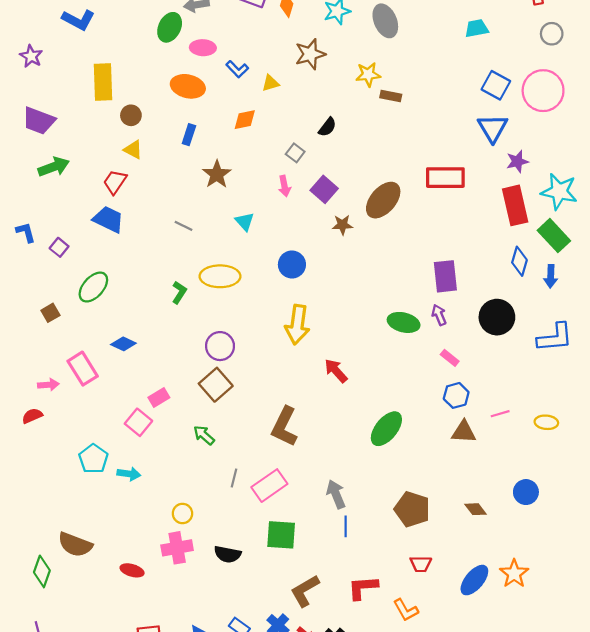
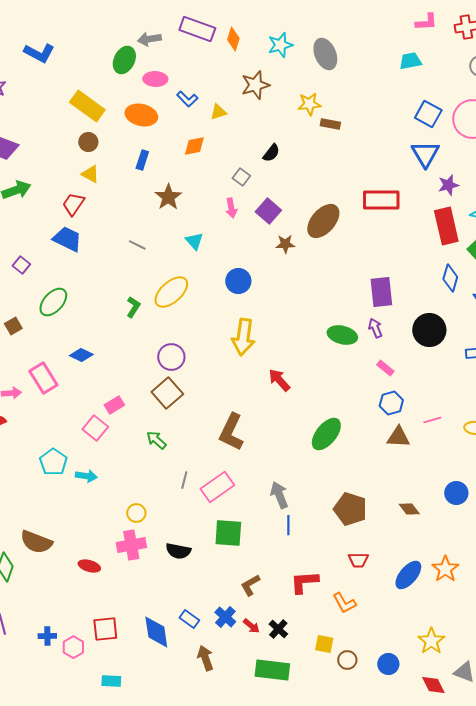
yellow rectangle: (103, 82) -> (87, 106), moved, turned -52
yellow ellipse: (220, 276) -> (171, 292), turned -42
brown L-shape: (305, 591) -> (250, 585), size x0.7

